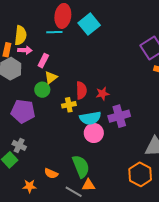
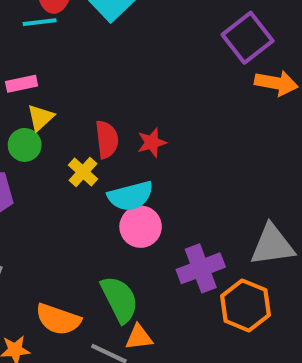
pink rectangle: (43, 61) -> (22, 84), turned 56
yellow cross: (69, 105) -> (83, 172), turned -32
purple cross: (119, 116) -> (201, 268), moved
orange semicircle: (51, 173) -> (58, 319), size x1.5

